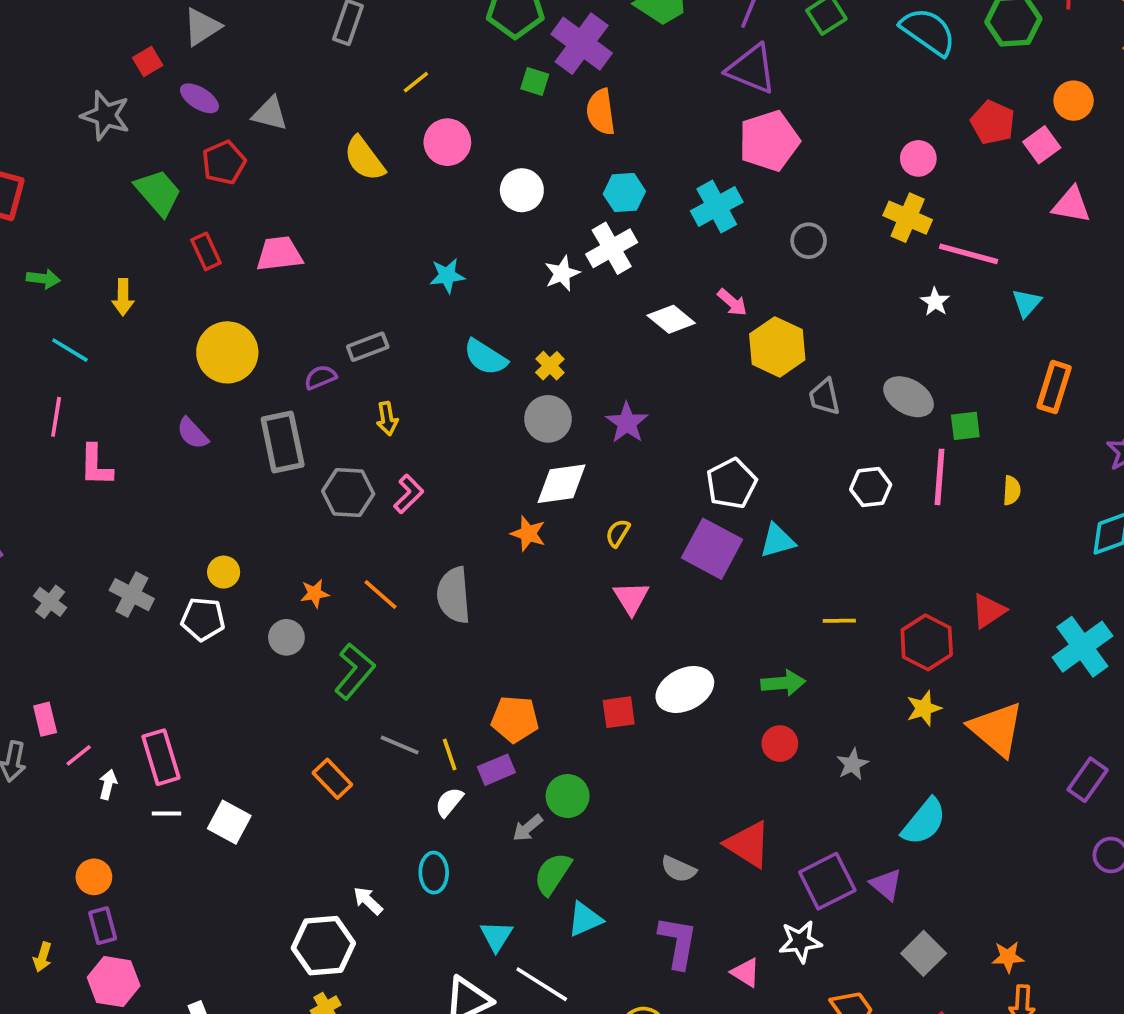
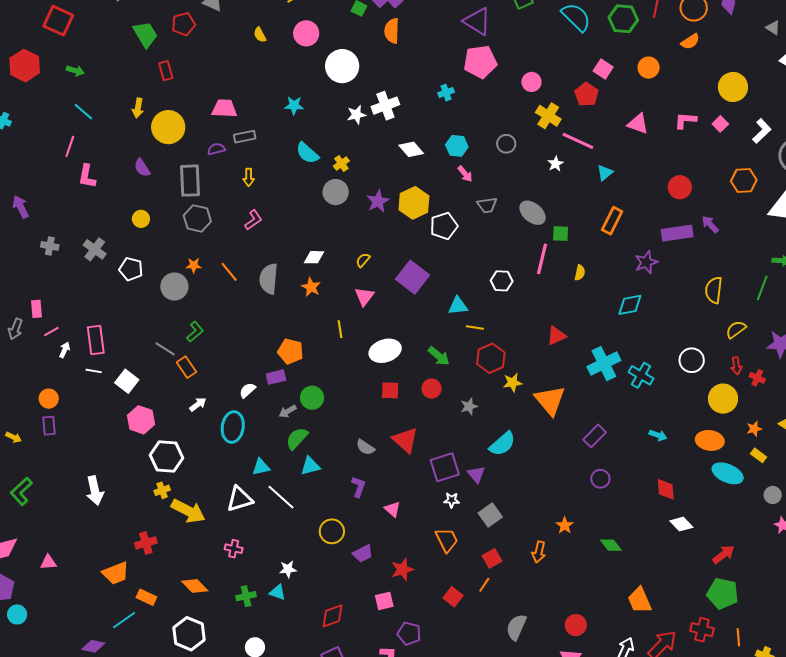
red pentagon: (993, 122) -> (587, 94), moved
pink square: (1042, 145) -> (603, 69), moved, turned -30
pink circle: (918, 158) -> (531, 82), moved
yellow semicircle: (364, 159) -> (260, 35), size x0.6
white circle: (522, 190) -> (342, 66), size x1.4
cyan hexagon: (624, 193) -> (457, 146), moved
cyan cross: (717, 207) -> (446, 93), size x0.6
gray circle: (809, 241) -> (506, 144), moved
pink trapezoid: (279, 254) -> (224, 109), moved
yellow arrow: (123, 297) -> (138, 108), moved
pink arrow: (732, 302) -> (465, 174), moved
yellow hexagon: (777, 347) -> (414, 203), moved
gray trapezoid: (824, 397) -> (487, 205), turned -95
white pentagon: (731, 483) -> (444, 226), moved
white diamond: (561, 484) -> (314, 257), moved, size x0.7
white hexagon: (871, 487) -> (502, 281), moved
gray hexagon: (348, 492) -> (197, 218), moved
orange star: (528, 534) -> (311, 287), moved
cyan triangle: (777, 541) -> (458, 306), moved
yellow circle: (224, 572) -> (141, 219), moved
gray cross: (50, 602) -> (50, 246), turned -36
gray circle: (286, 637) -> (174, 287), size x1.4
red hexagon: (927, 642) -> (491, 358), moved
green L-shape: (355, 671) -> (195, 332), moved, size x0.7
green arrow: (783, 683) -> (439, 356), turned 35
red square: (619, 712) -> (390, 390), moved
gray line: (400, 745) -> (165, 349), moved
yellow line: (450, 754) -> (340, 329), moved
cyan ellipse: (434, 873) -> (233, 427), size x1.4
white arrow: (368, 901) -> (198, 404), moved, turned 90
cyan triangle: (496, 936) -> (261, 467), turned 36
white star: (800, 941) -> (452, 500), moved, size x0.7
purple L-shape: (678, 942) -> (358, 487), size x0.7
yellow arrow: (43, 957) -> (14, 437), turned -91
orange star: (1008, 957) -> (565, 525), moved, turned 30
pink hexagon: (114, 982) -> (141, 420), moved

